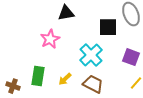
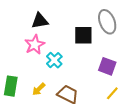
pink star: (50, 39) -> (35, 45), moved
cyan cross: (91, 55) -> (54, 60), moved, size x0.7

